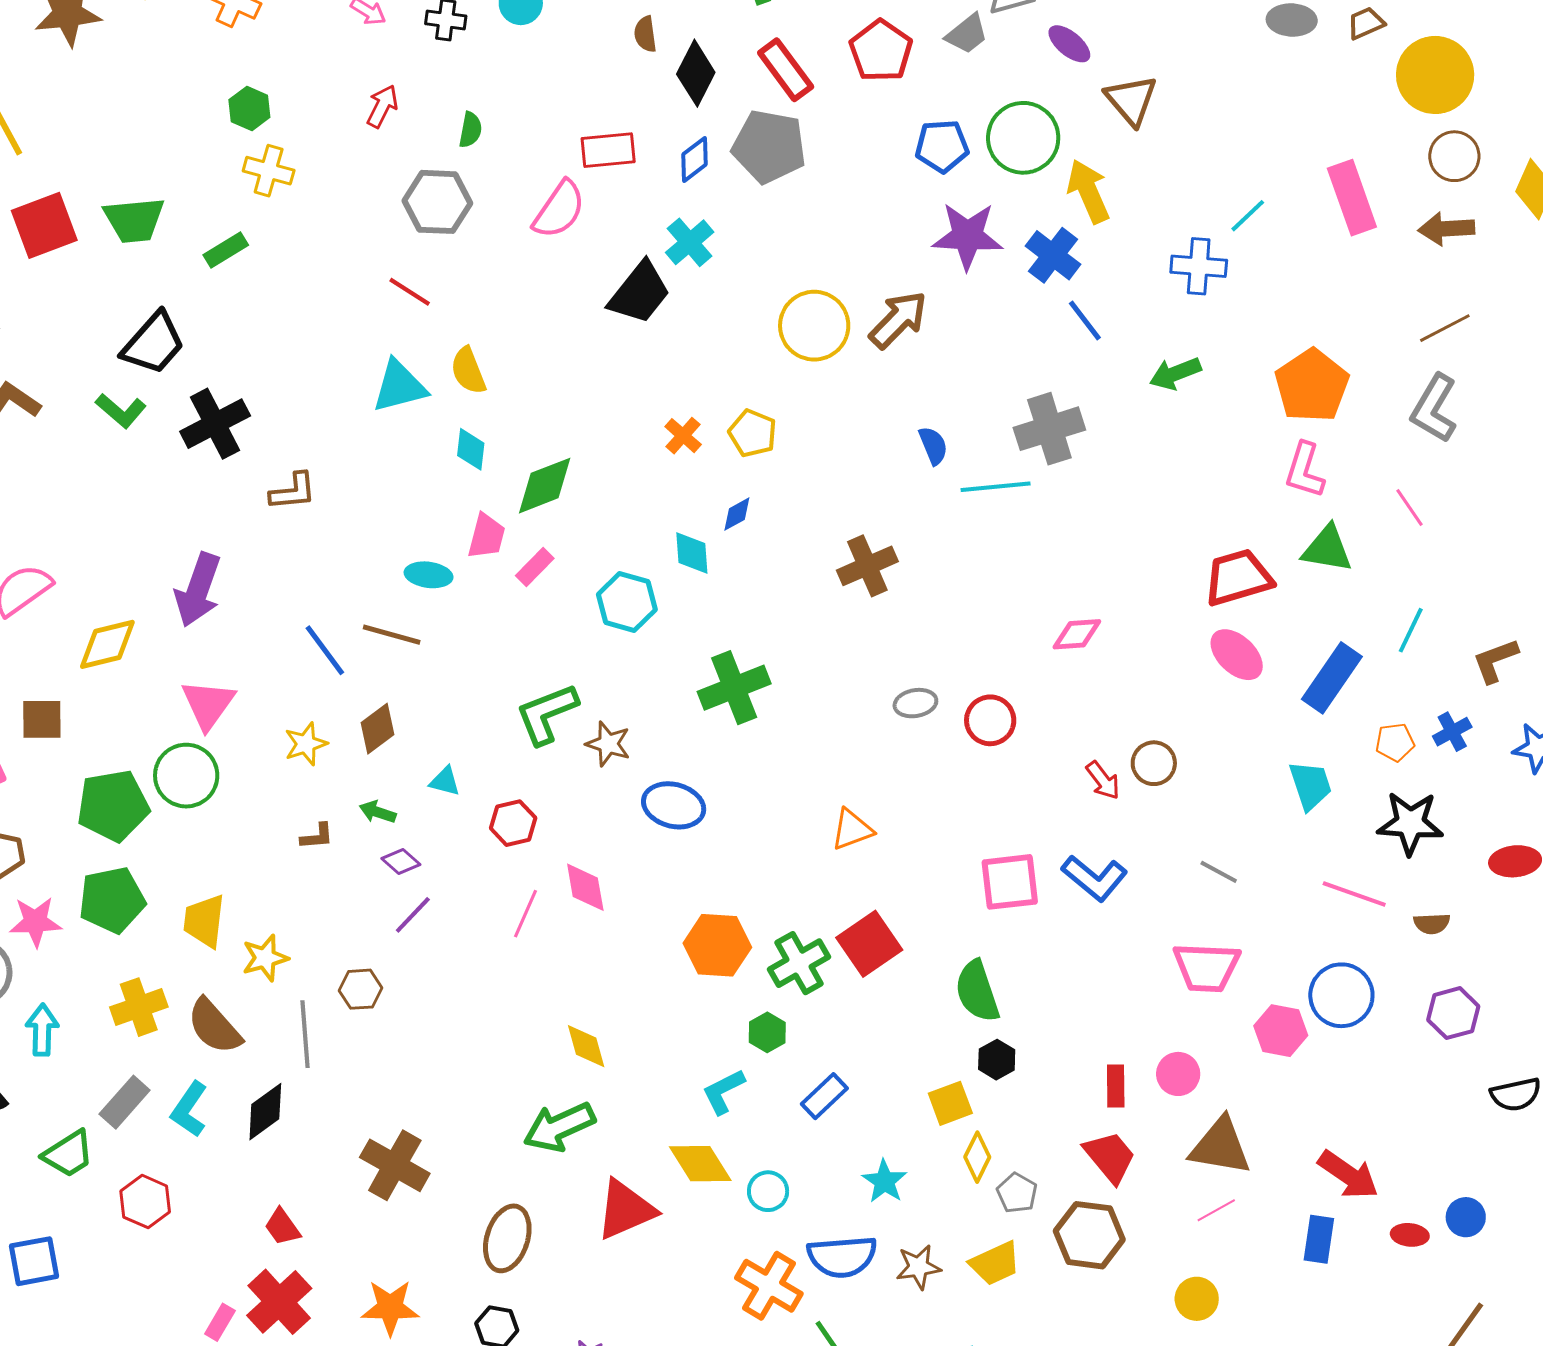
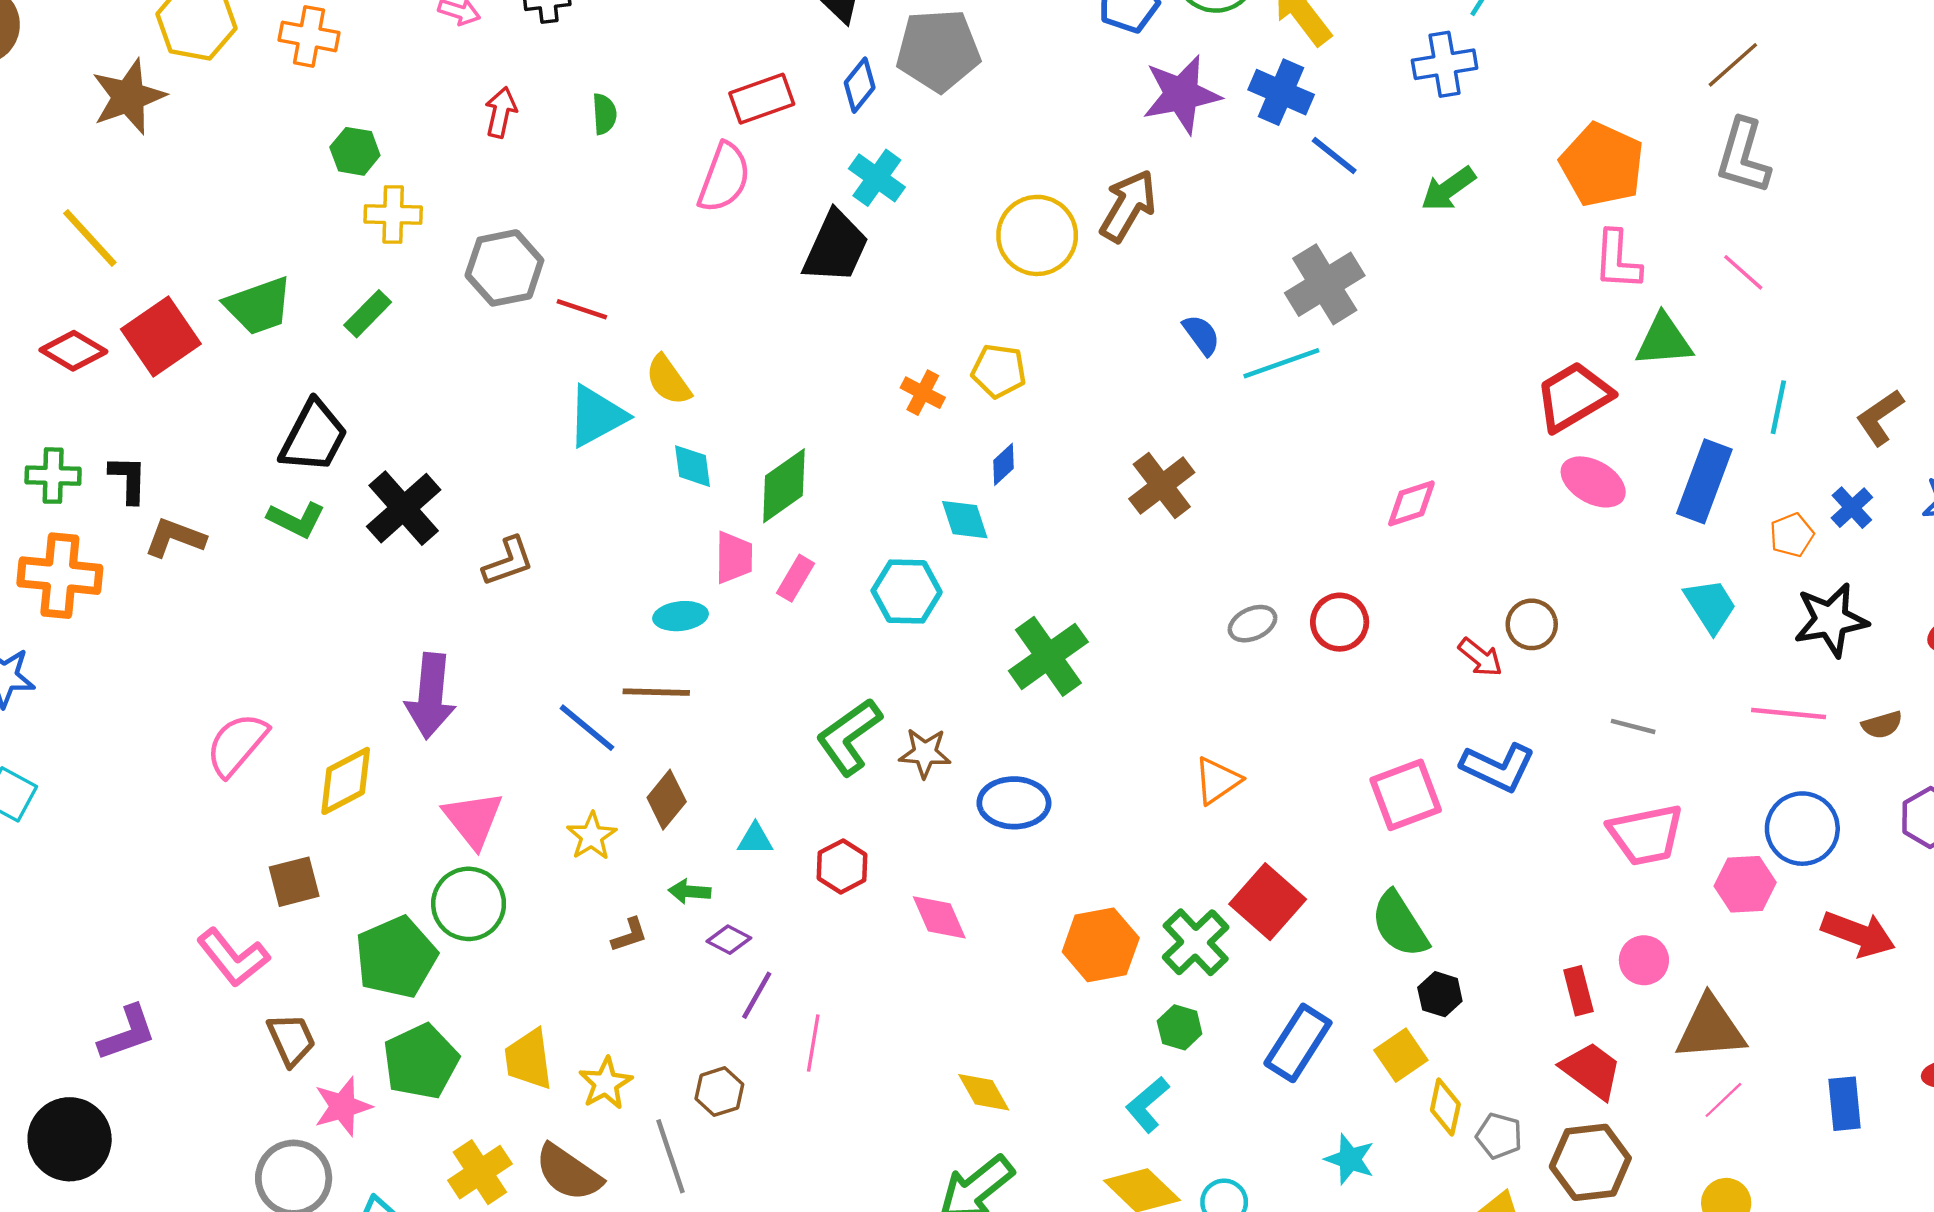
gray hexagon: (437, 202) -> (504, 268), moved
pink line: (525, 914) -> (813, 1043), moved
blue rectangle: (824, 1096) -> (1298, 1043), moved, size x1.4
red arrow: (1348, 1175) -> (1858, 934), moved

